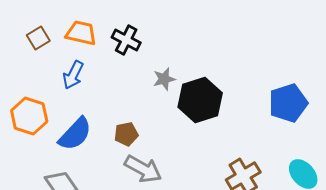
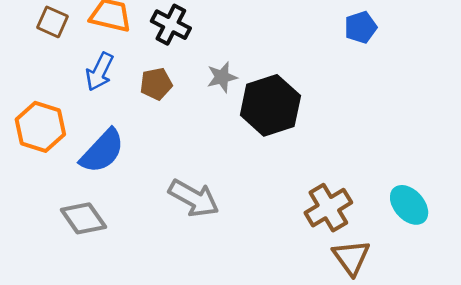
brown square: (38, 38) -> (52, 22), turned -35
blue pentagon: (288, 103) -> (361, 27), moved, size x0.6
brown pentagon: (126, 134) -> (156, 84), moved

